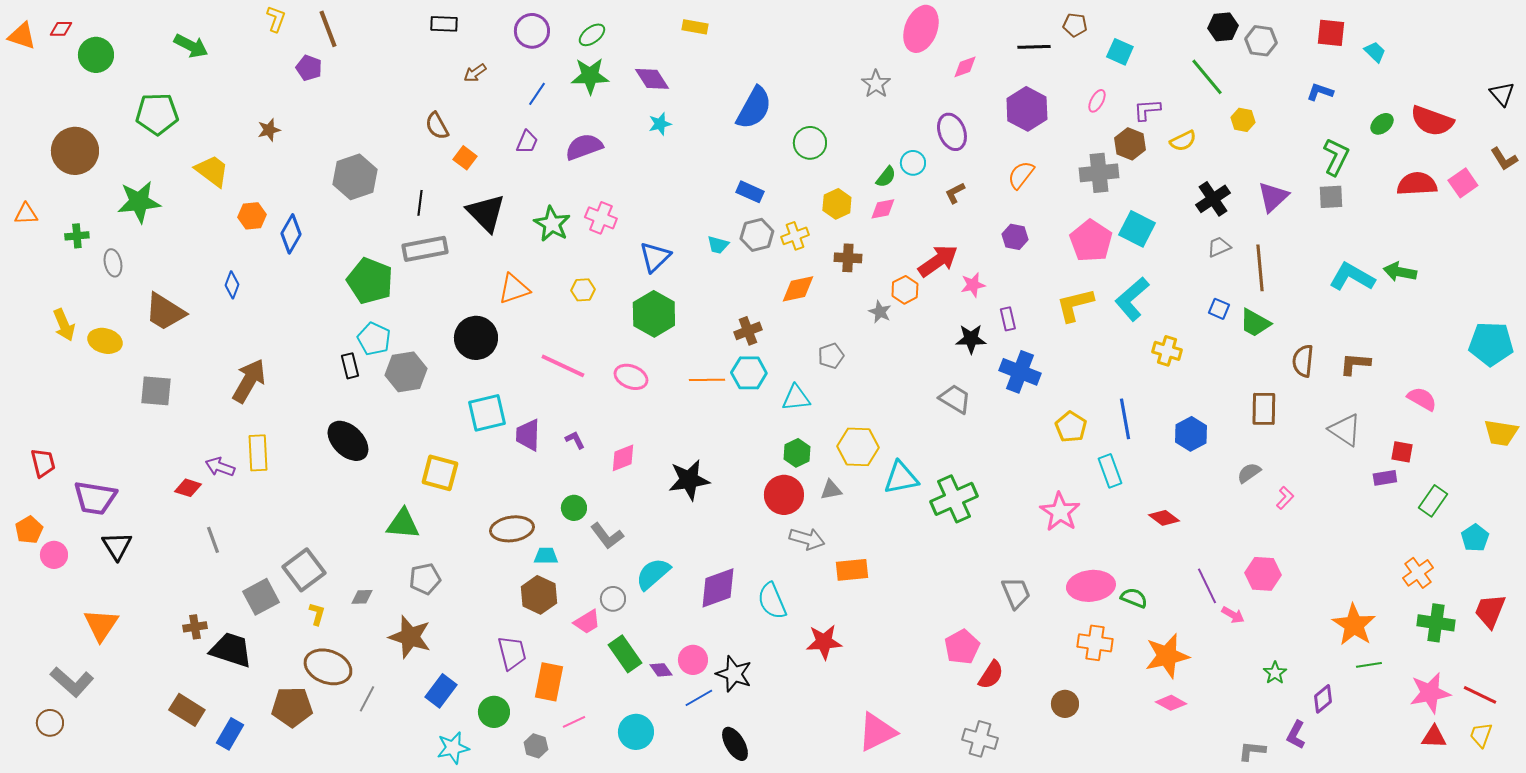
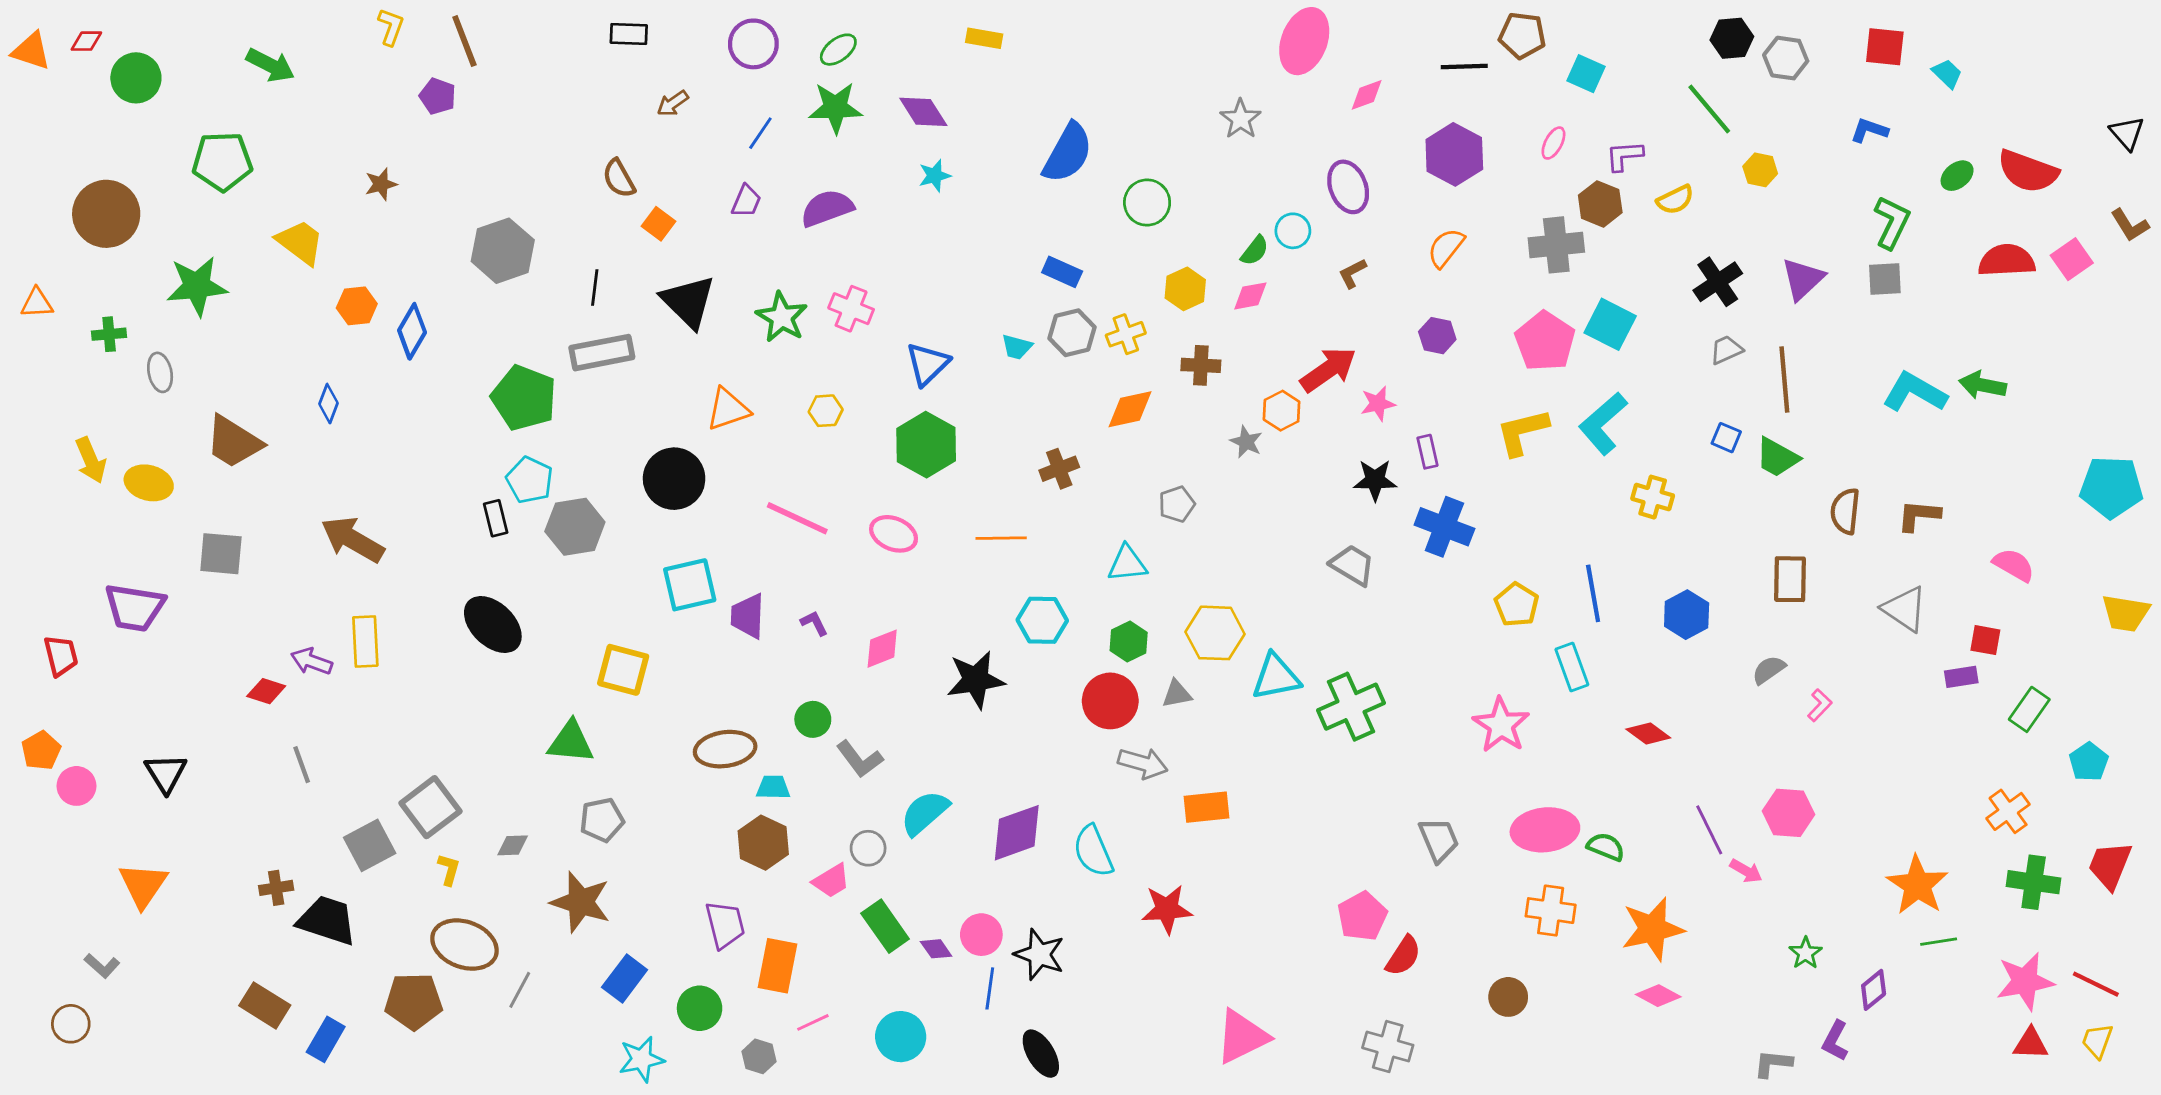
brown pentagon: (1075, 25) -> (1522, 35), size x1.4
cyan hexagon: (749, 373) -> (1042, 620), moved
brown arrow: (249, 381) -> (353, 540), turned -90
purple trapezoid: (95, 498) -> (135, 608), moved
gray L-shape: (72, 682) -> (102, 966), size x0.6
blue line: (699, 698) -> (990, 988), turned -52

